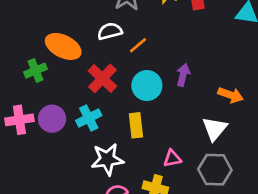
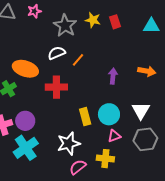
red cross: (102, 78) -> (56, 87), turned -35
cyan circle: (147, 86) -> (109, 114), moved
orange arrow: (231, 95) -> (147, 71), moved
cyan cross: (89, 118) -> (26, 148), moved, size x1.4

